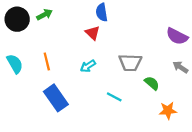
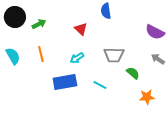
blue semicircle: (102, 12) -> (106, 11), moved
green arrow: (45, 15) -> (39, 24), moved
blue rectangle: (56, 98) -> (65, 82), moved, turned -65

